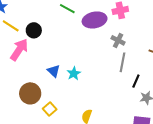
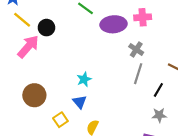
blue triangle: (54, 71) -> (80, 102), moved
black line: (136, 81) -> (158, 90), moved
yellow square: (50, 109) -> (60, 120), moved

